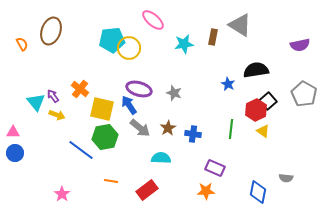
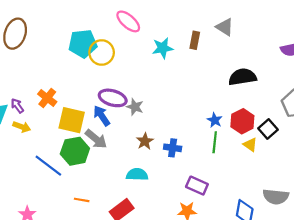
gray triangle: (240, 25) -> (225, 27), size x0.7
blue star: (228, 84) -> (215, 120), moved
gray star: (174, 93) -> (135, 107), moved
black square: (268, 101) -> (268, 129), moved
gray arrow: (140, 128) -> (96, 139), moved
gray semicircle: (286, 178) -> (276, 197), size x1.6

